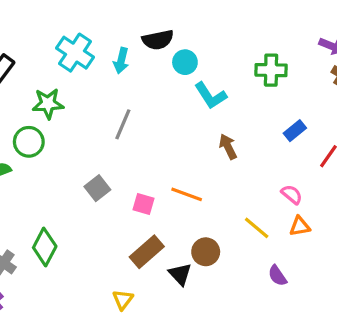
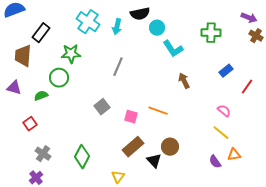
orange triangle: (300, 226) -> (234, 155), moved
yellow line: (257, 228) -> (221, 133), moved
green diamond: (45, 247) -> (82, 157), moved

